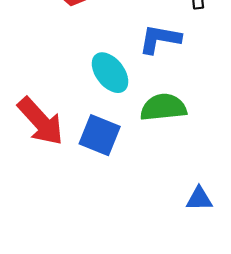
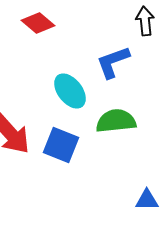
blue L-shape: (160, 39) -> (113, 62), turned -30

